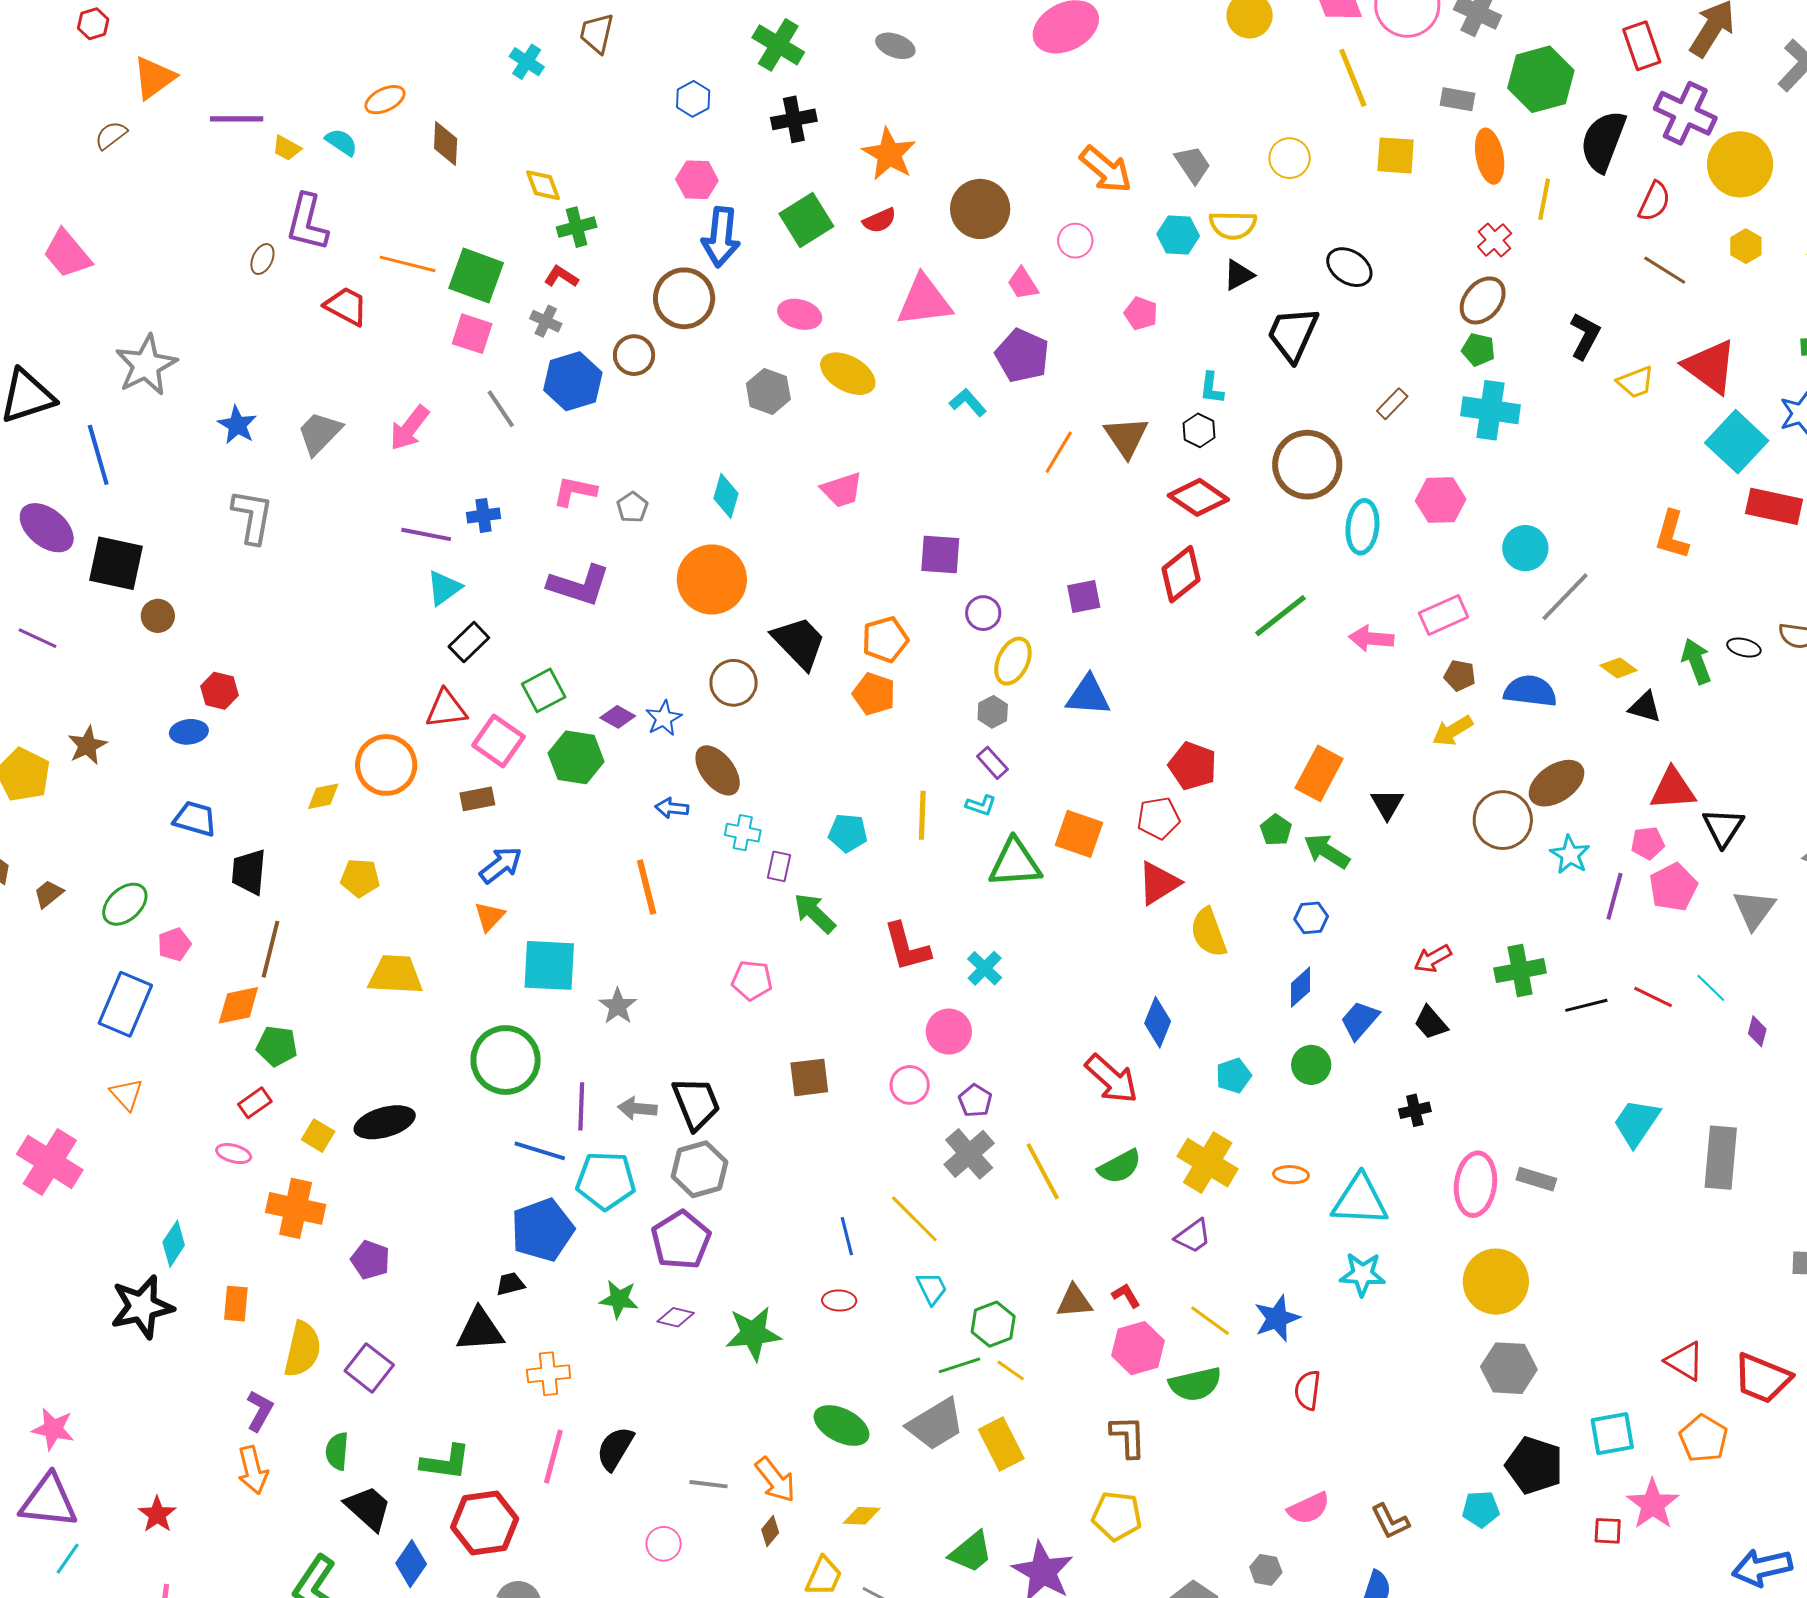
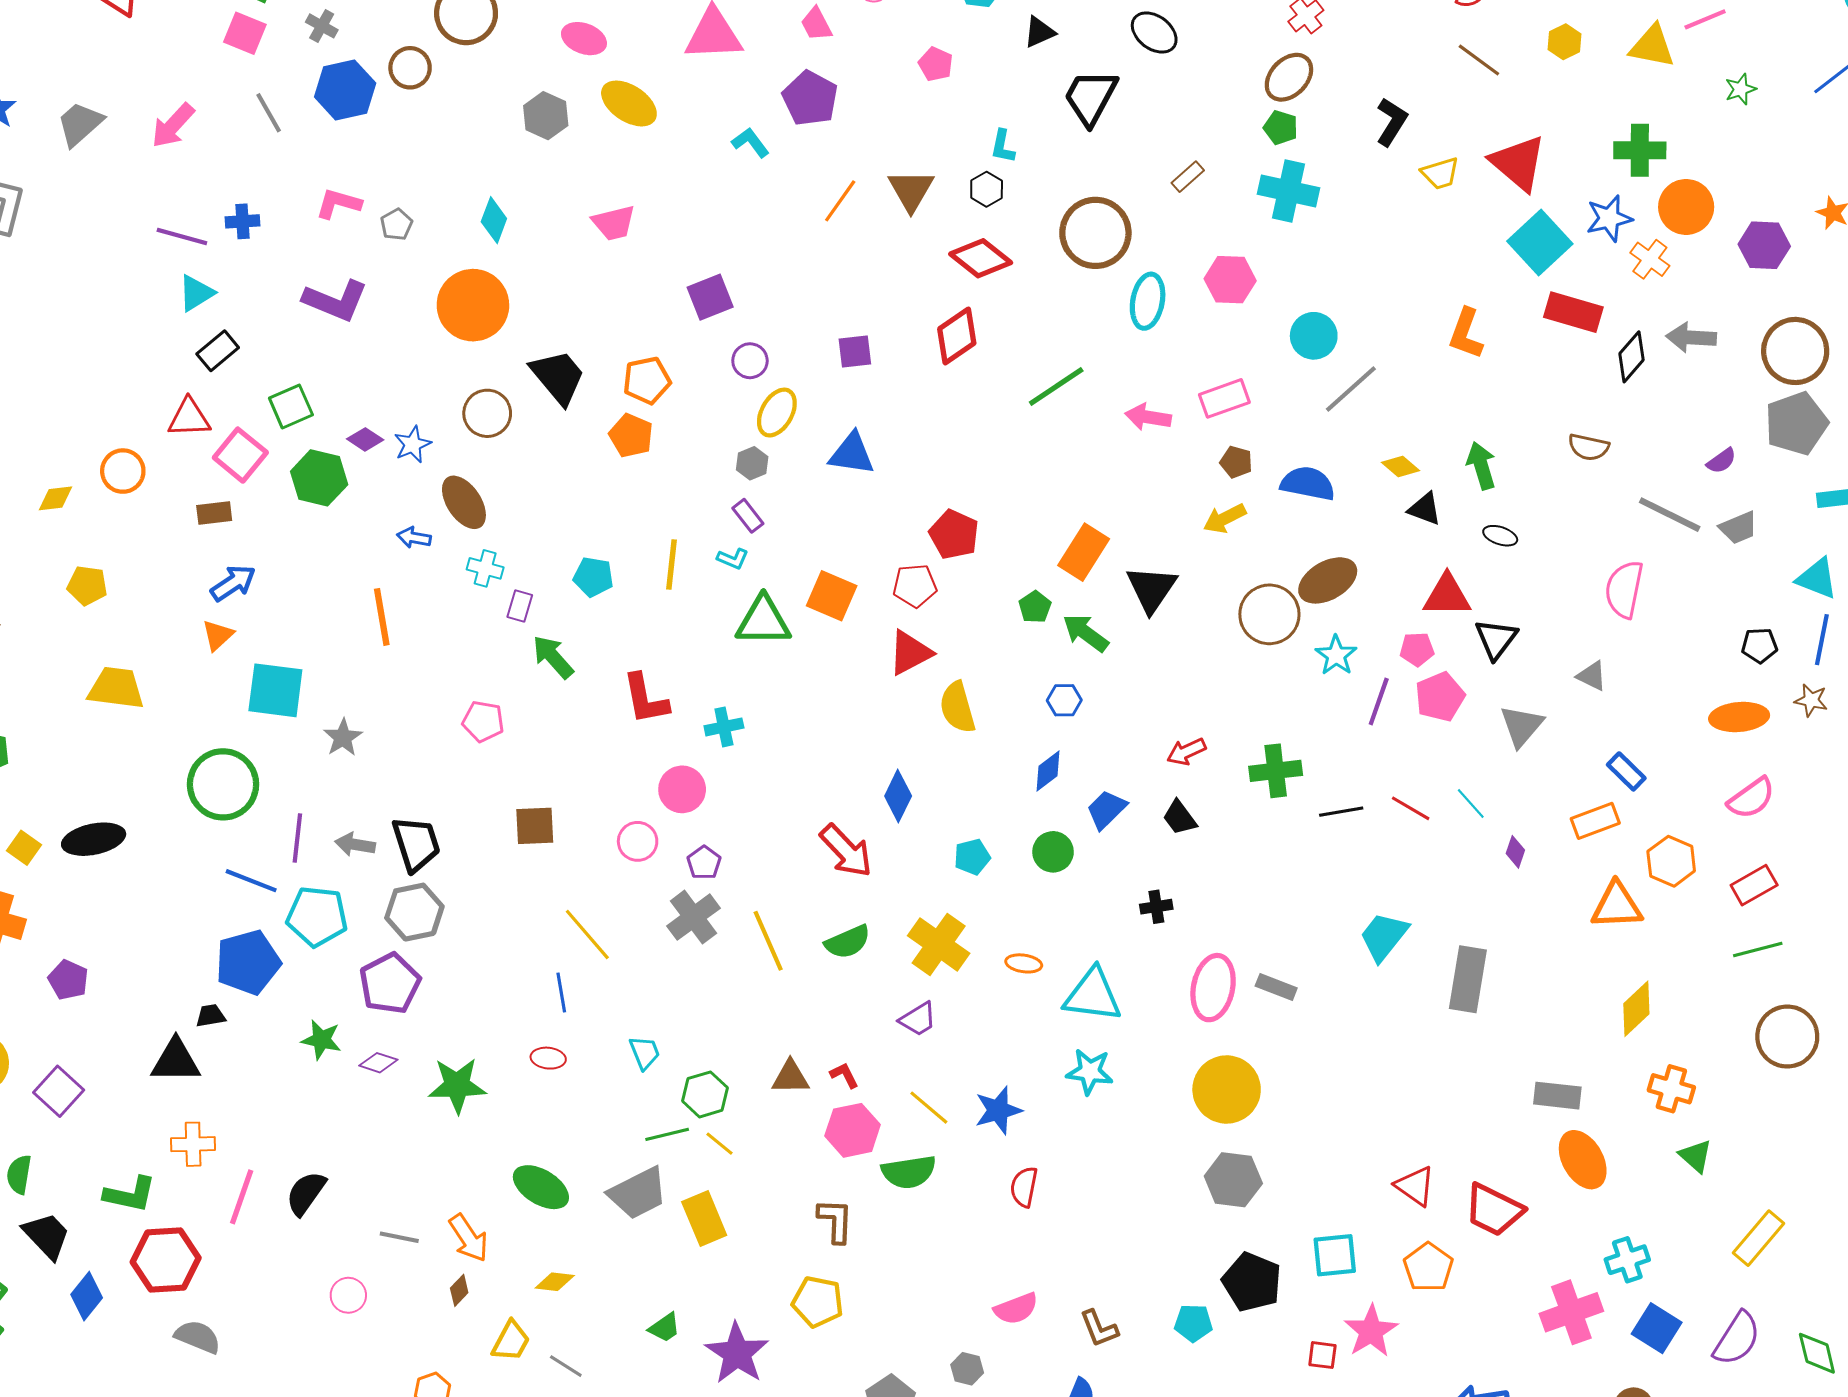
purple square: (940, 555) -> (710, 297), turned -30
black ellipse: (1744, 648) -> (1500, 536), moved
orange circle: (386, 765) -> (123, 471), size x0.7
black triangle: (1387, 804) -> (1151, 589), size x1.5
cyan cross: (985, 968) -> (724, 727), turned 30
yellow line: (914, 1219) -> (587, 935), moved
orange cross: (549, 1374) -> (193, 1144), moved
green trapezoid: (971, 1552) -> (665, 1328), size x0.7

